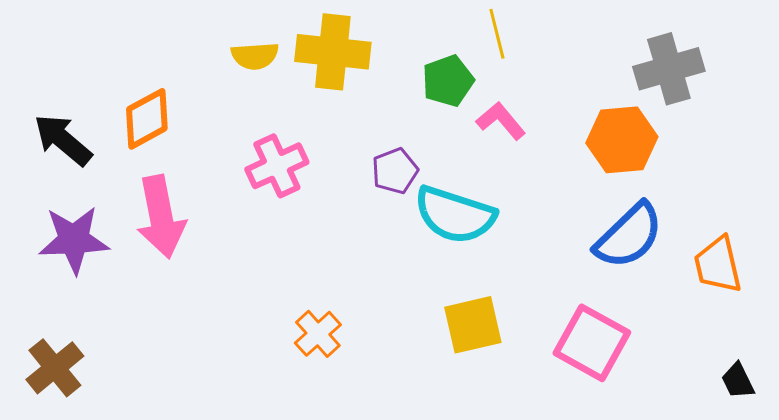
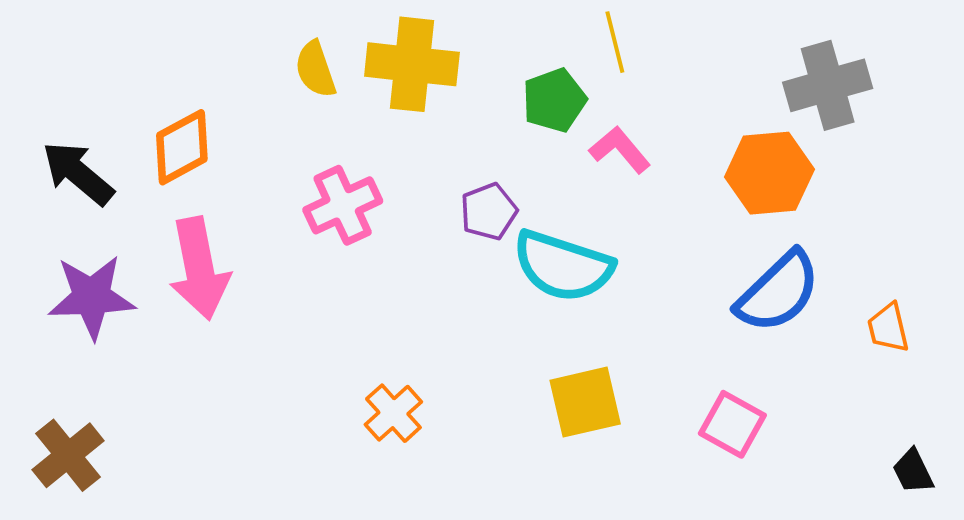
yellow semicircle: (255, 56) -> (315, 69), turned 75
orange trapezoid: (718, 265) -> (888, 328), size x0.7
pink square: (592, 343) -> (732, 424), size x0.7

